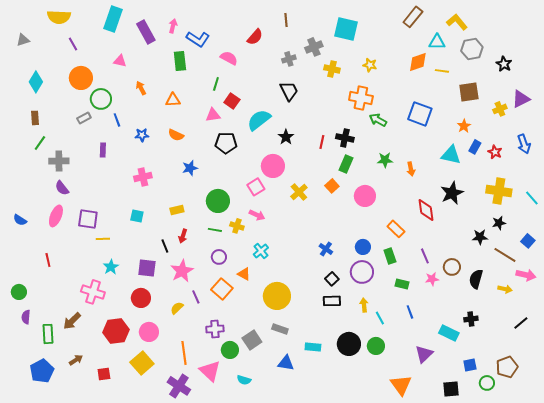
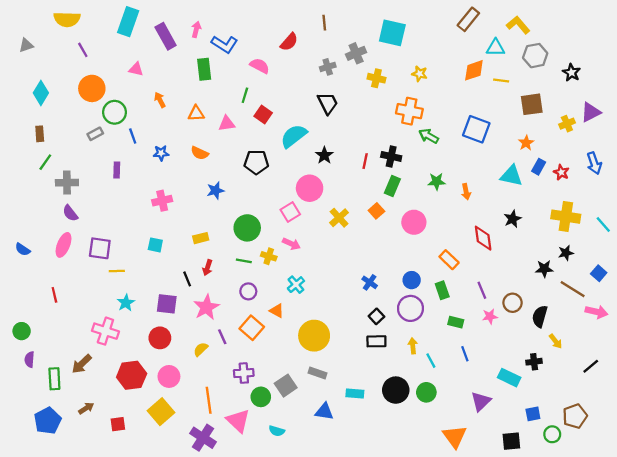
pink triangle: (213, 115) -> (227, 124), moved
black star: (452, 193) -> (513, 219), size x0.7
yellow arrow: (505, 289) -> (556, 341), moved, turned 40

